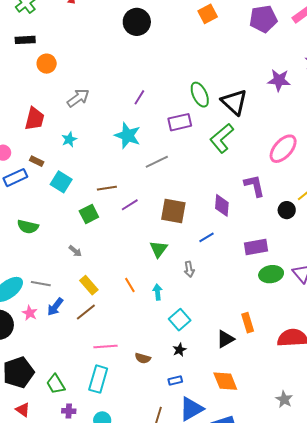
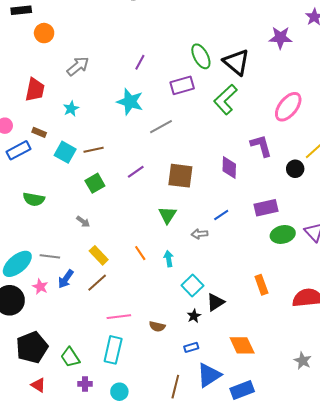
brown line: (107, 188) -> (94, 150), moved
blue line: (207, 237) -> (221, 215), moved
gray arrow: (189, 269) -> (200, 234), turned 98
black triangle: (225, 339) -> (215, 302), moved

